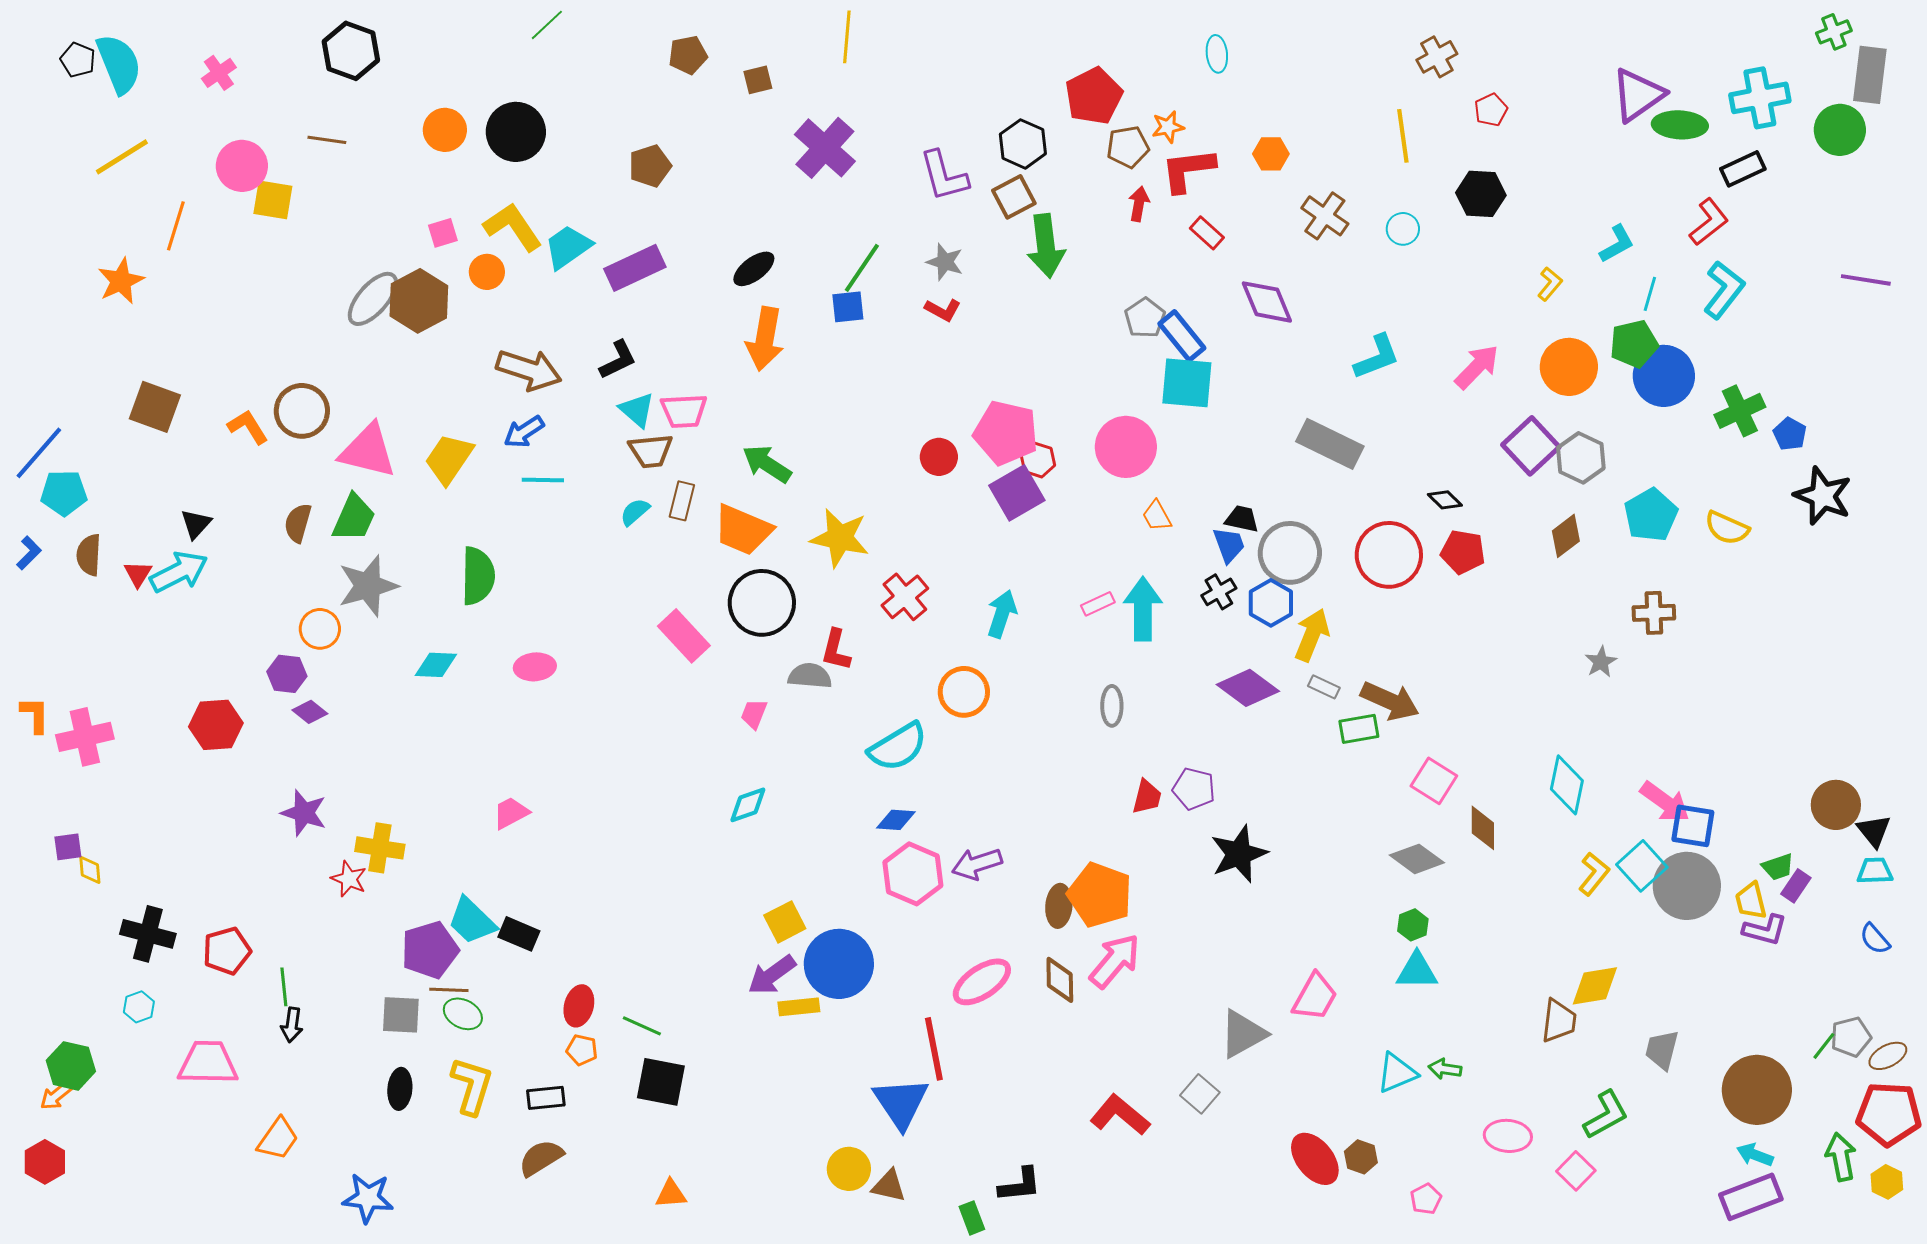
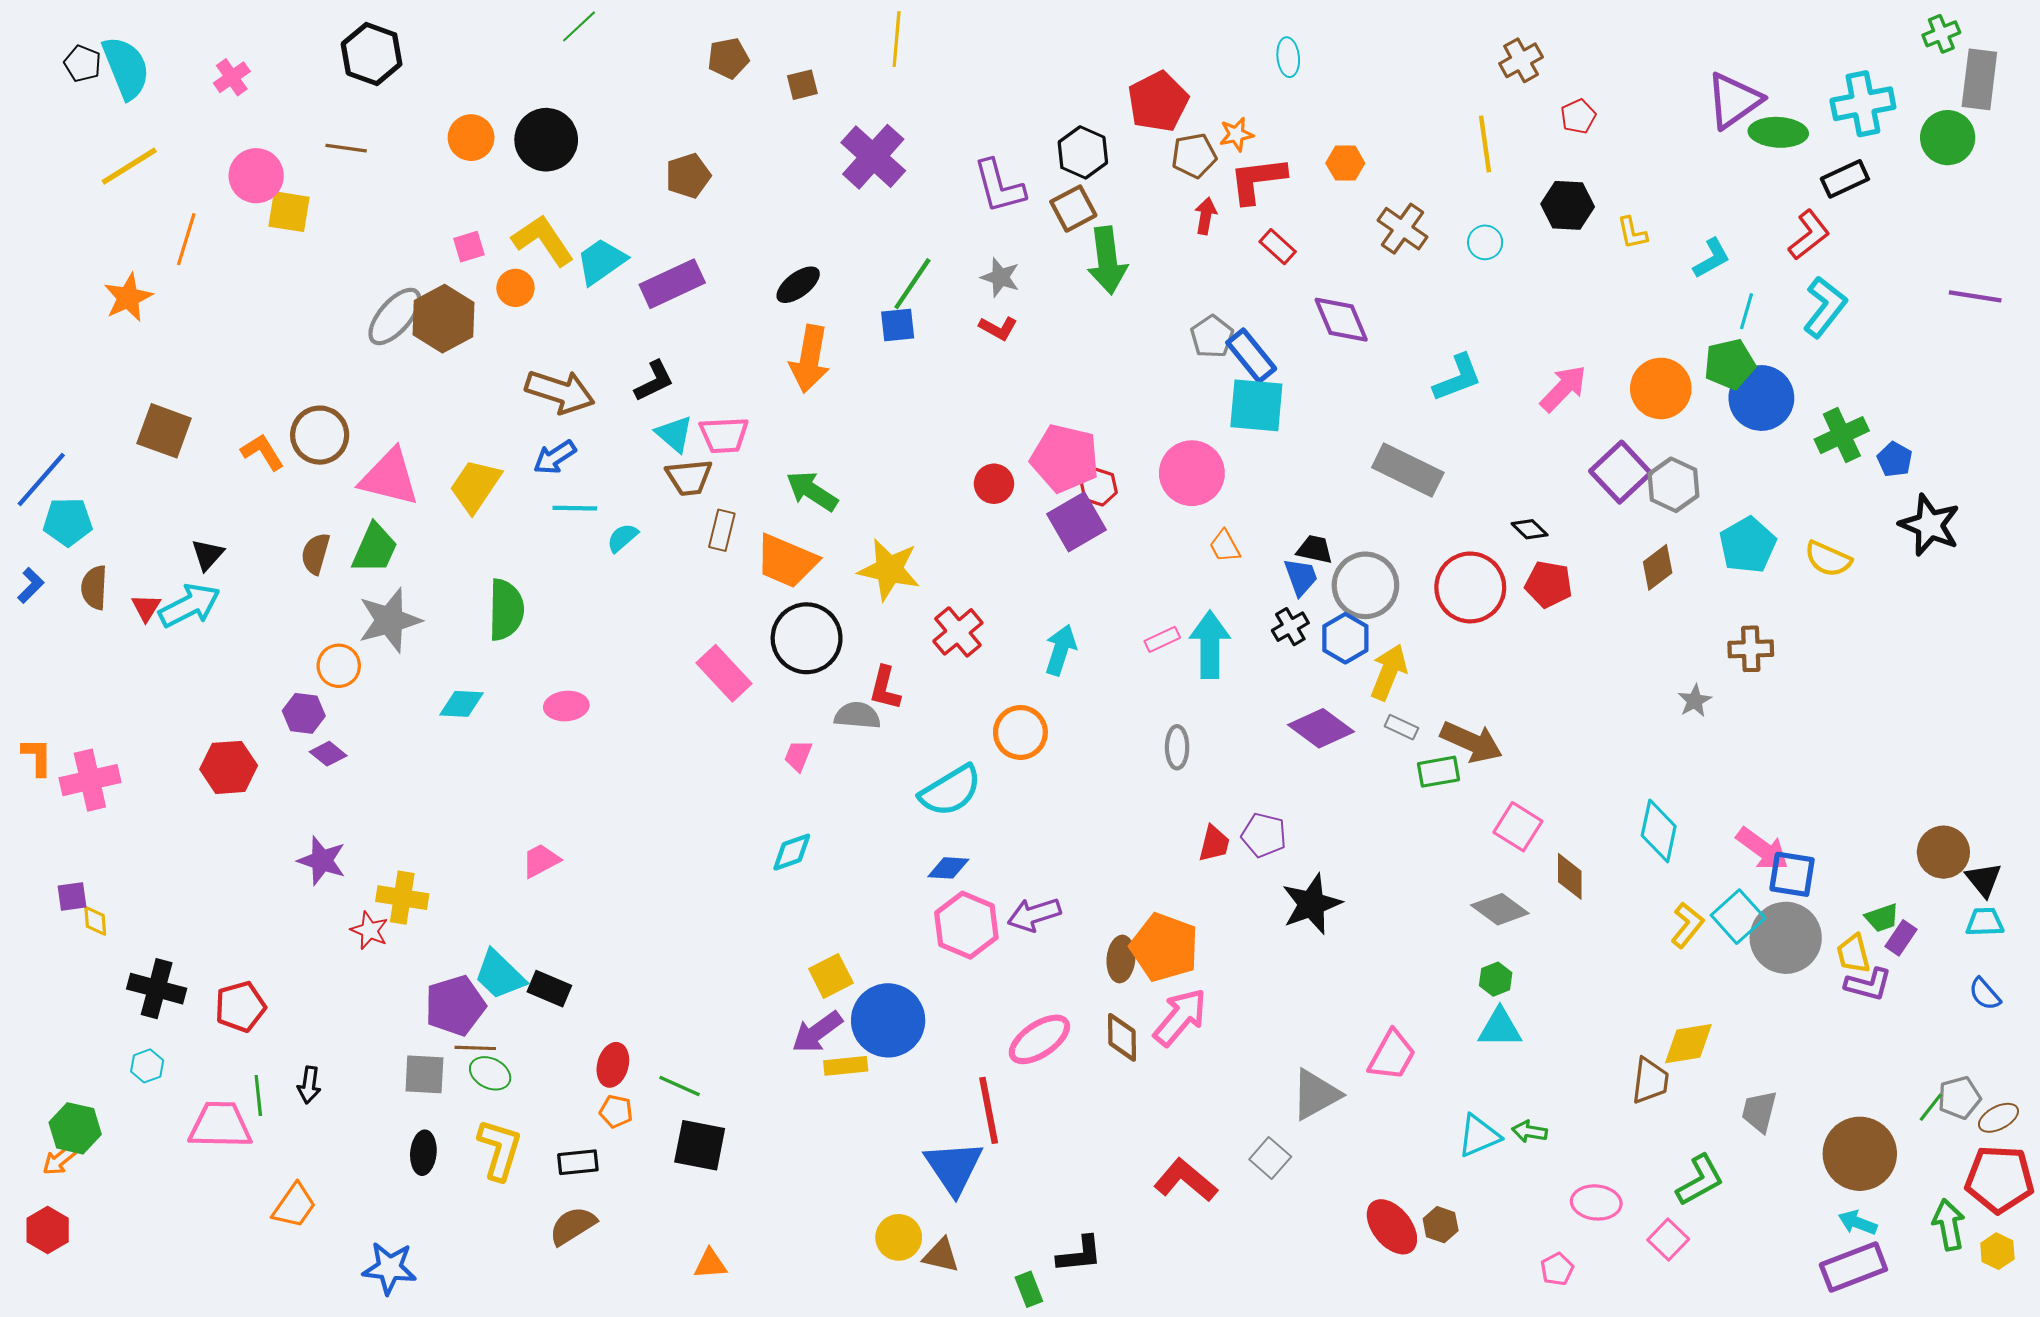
yellow L-shape: (1550, 284) -> (1632, 233), moved, turned 128
cyan semicircle: (635, 512) -> (622, 538), moved
green line: (284, 987) -> (258, 1096), moved
pink pentagon: (1426, 1199) -> (1557, 1269), moved

